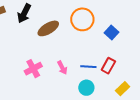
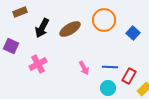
black arrow: (24, 13) -> (42, 28), moved
red rectangle: (108, 66) -> (129, 76), moved
pink cross: (33, 69) -> (38, 64), moved

